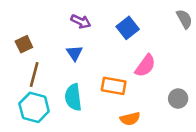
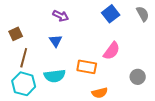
blue square: (128, 28) -> (111, 14), moved
cyan semicircle: (73, 97) -> (55, 76), turned -90

